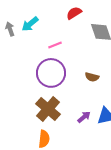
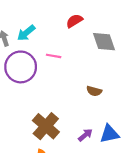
pink line: (55, 45) -> (54, 56), turned 32
purple circle: (51, 73) -> (21, 67), moved

